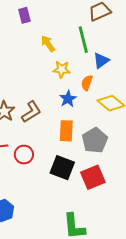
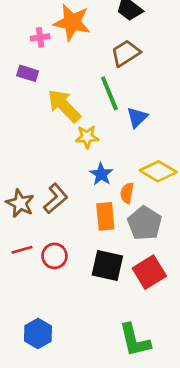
purple rectangle: (24, 15) -> (28, 73), turned -49
yellow arrow: (48, 44) -> (64, 106), size x1.6
orange semicircle: (87, 83) -> (127, 193), moved

